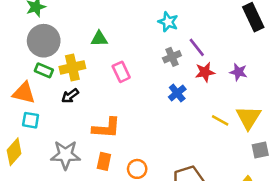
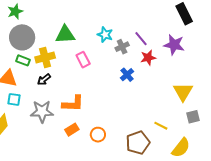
cyan star: (168, 22) -> (105, 35), moved
green triangle: (99, 39) -> (65, 35), size x1.5
purple star: (238, 72) -> (174, 45), moved, size x1.5
yellow line: (220, 120) -> (161, 126), moved
gray star: (65, 155) -> (42, 111), moved
orange rectangle: (104, 161) -> (72, 130), turned 48

